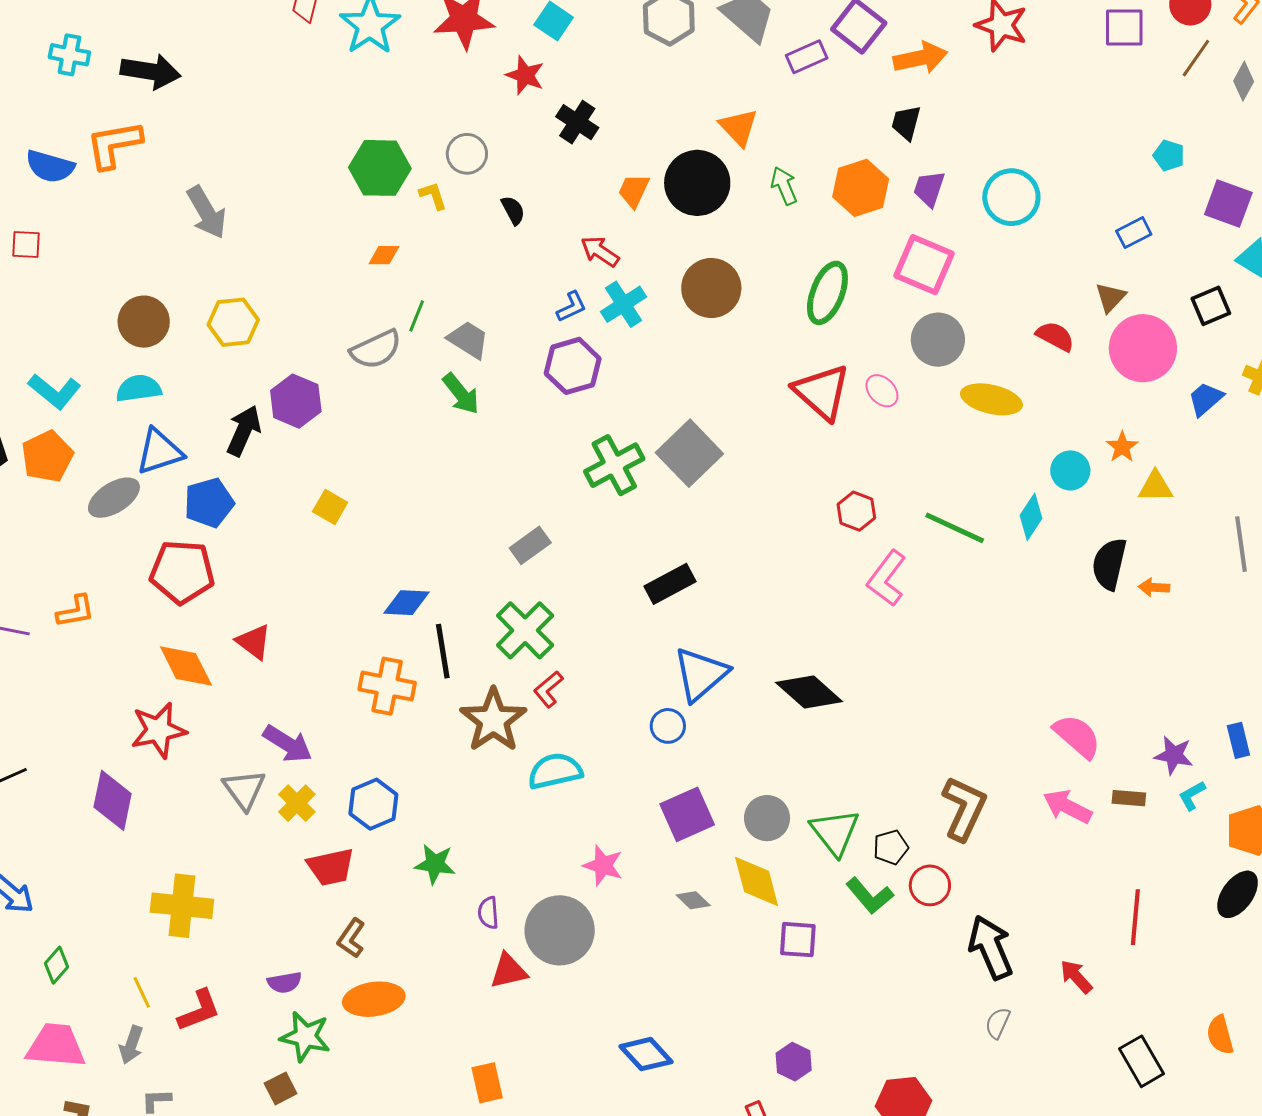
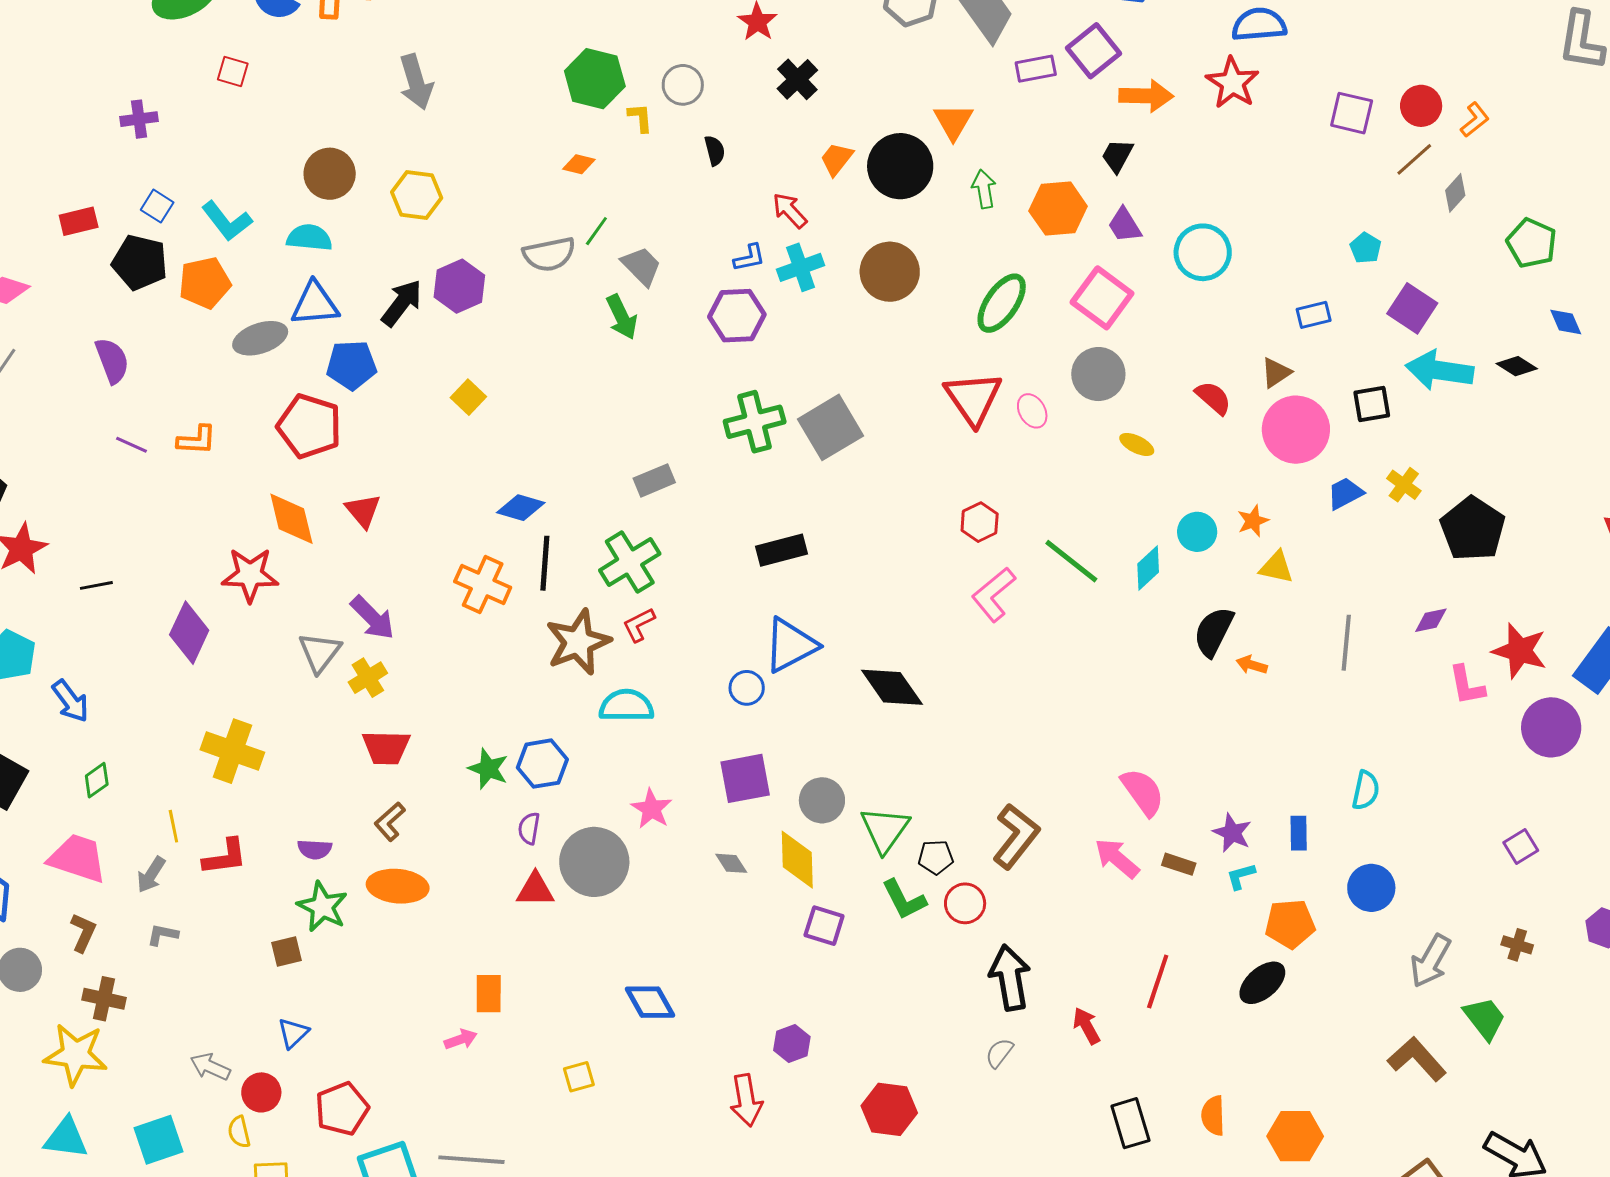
purple trapezoid: (929, 189) -> (1125, 225), turned -63
yellow ellipse: (991, 399) -> (1137, 444), size x0.6
blue hexagon: (373, 804) -> (542, 764), moved

